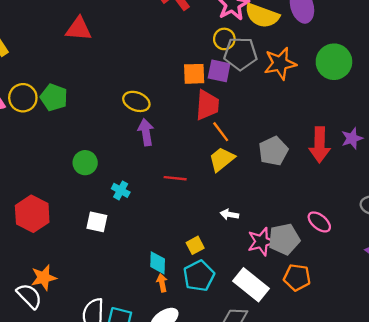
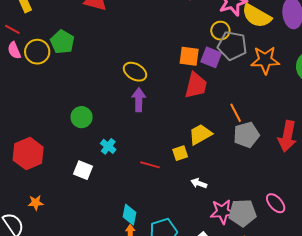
green pentagon: (54, 97) -> (62, 42), moved
orange line: (221, 132) -> (236, 113), moved
red line: (175, 178) -> (150, 165), moved
yellow square: (195, 245) -> (180, 153), moved
orange star: (44, 278) -> (36, 203), moved, size x0.7

